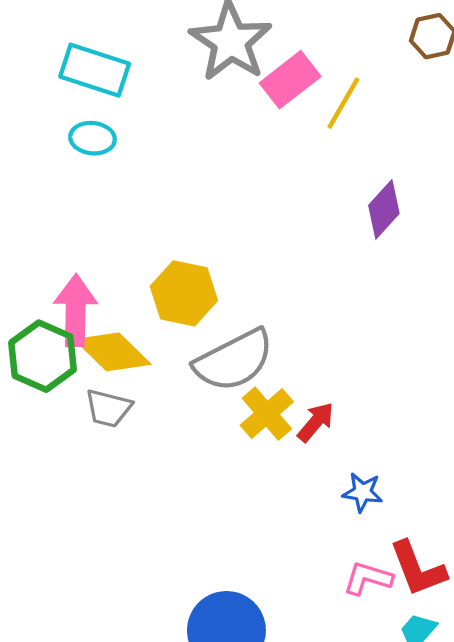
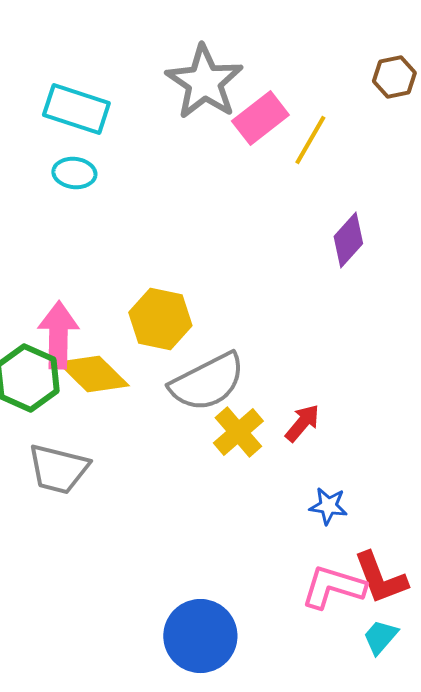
gray trapezoid: (108, 408) -> (58, 469), moved, size x1.4
red arrow: (316, 422) -> (302, 423), moved
pink L-shape: (368, 578) -> (333, 587), size x1.4

